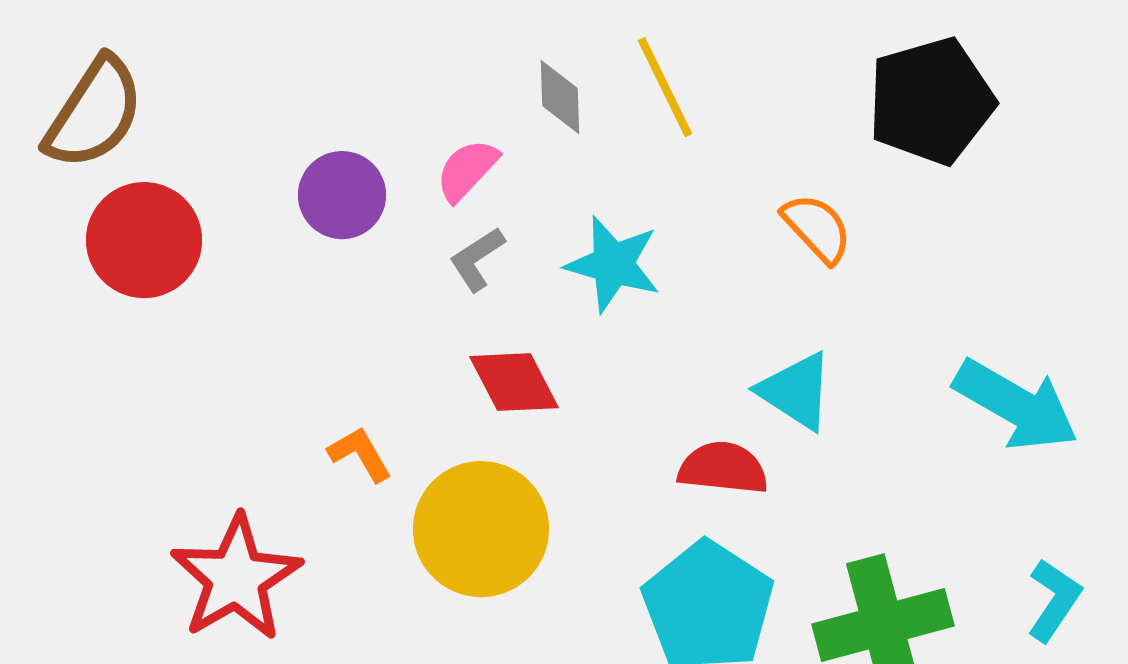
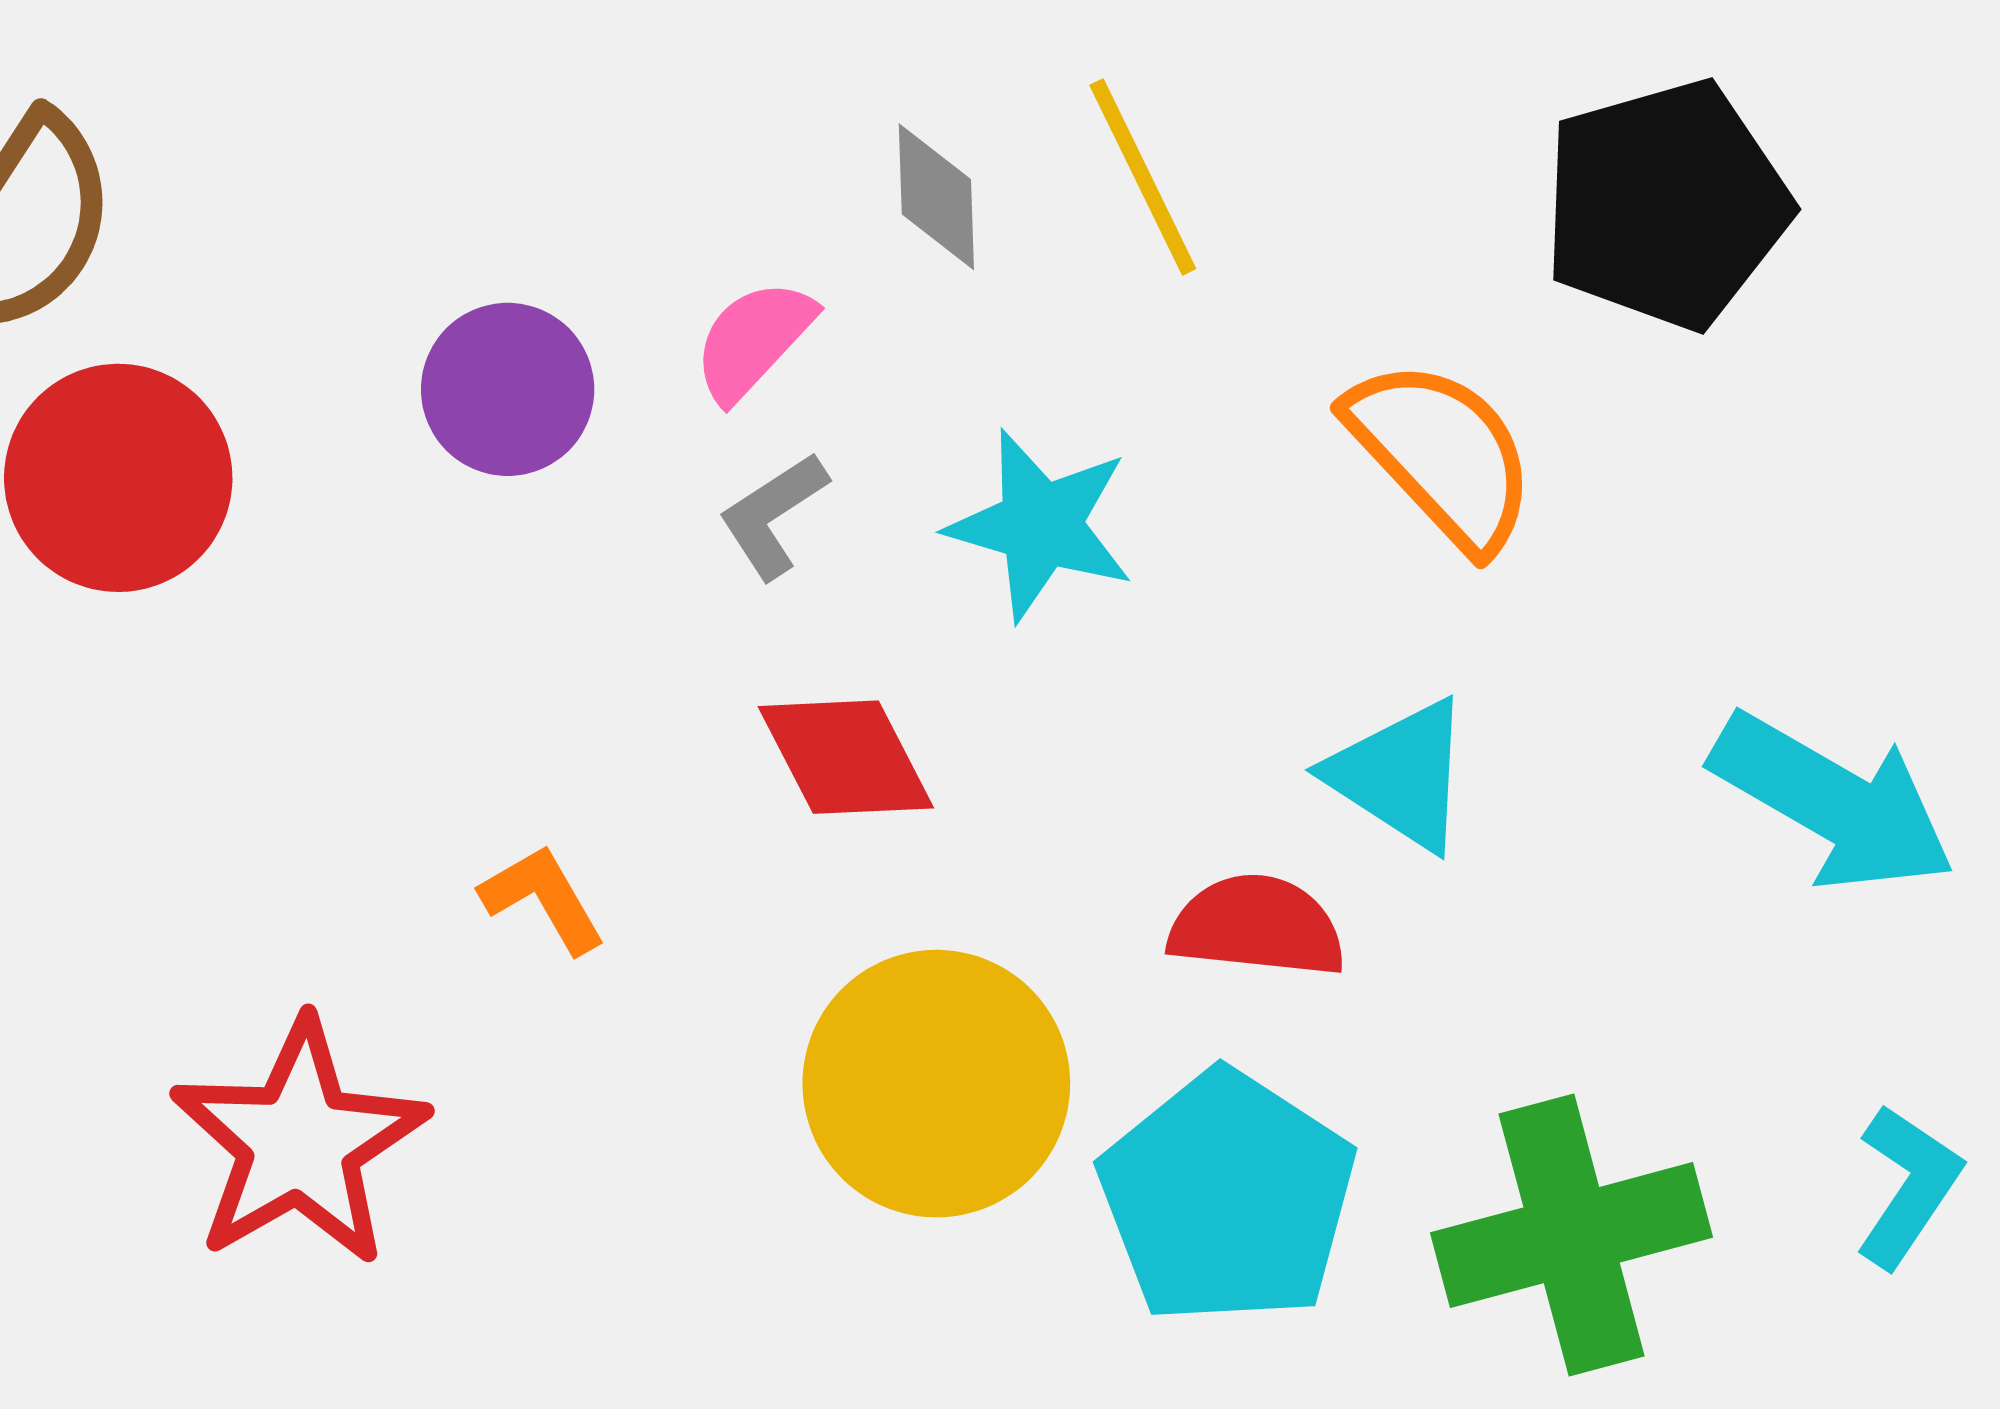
orange semicircle: (817, 228) -> (1442, 454), size x1.4
yellow circle: (481, 529) -> (936, 1084), moved

